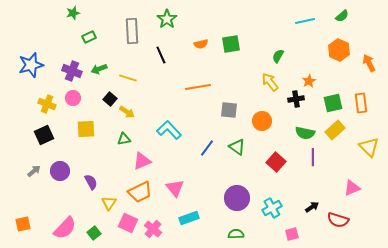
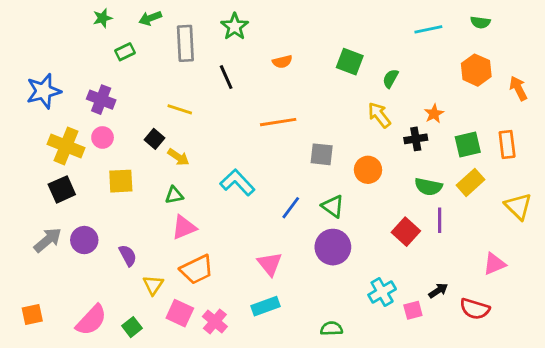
green semicircle: (342, 16) -> (480, 22), turned 48
green square: (231, 44) -> (350, 62), moved, turned 30
green arrow: (99, 69) -> (150, 18), moved
yellow cross: (47, 104) -> (66, 146), size x1.4
pink triangle: (142, 161) -> (184, 227), moved
red square: (276, 162) -> (406, 232), moved
gray arrow: (34, 171) -> (48, 240), size x1.5
pink triangle: (175, 188) -> (270, 264), moved
purple circle: (237, 198) -> (333, 247), moved
pink square: (292, 234) -> (413, 310), moved

